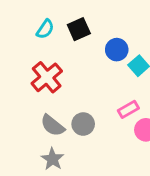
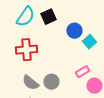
cyan semicircle: (45, 29) -> (25, 17), size x1.5
red cross: (47, 77) -> (26, 50), turned 35

